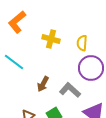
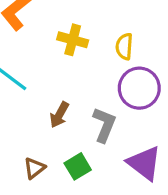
gray L-shape: (70, 90) -> (104, 125), turned 70

